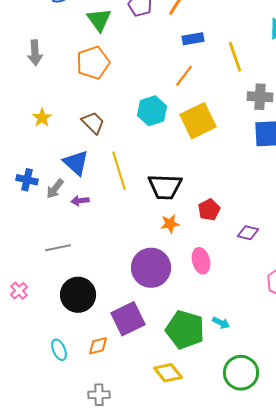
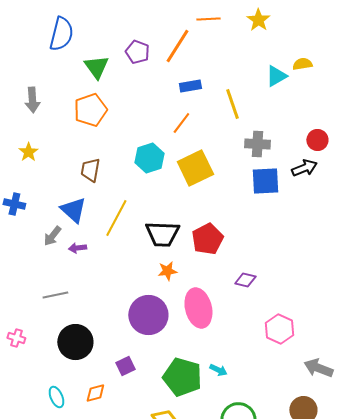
yellow star: (42, 118) -> (28, 152), moved
brown trapezoid: (93, 123) -> (90, 170), turned -125
yellow line: (119, 171) -> (116, 218), turned 45
blue cross: (27, 180) -> (14, 204), moved
red pentagon: (209, 210) -> (207, 239), moved, size x1.4
pink ellipse: (201, 261) -> (198, 308), size x1.5
pink cross: (19, 291) -> (16, 338), turned -30
purple square: (128, 319) -> (125, 366), size x0.6

